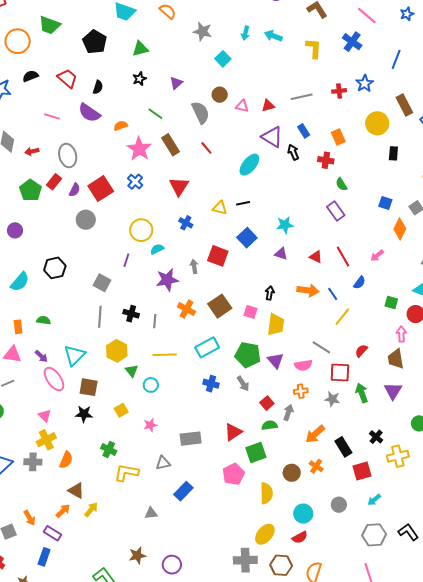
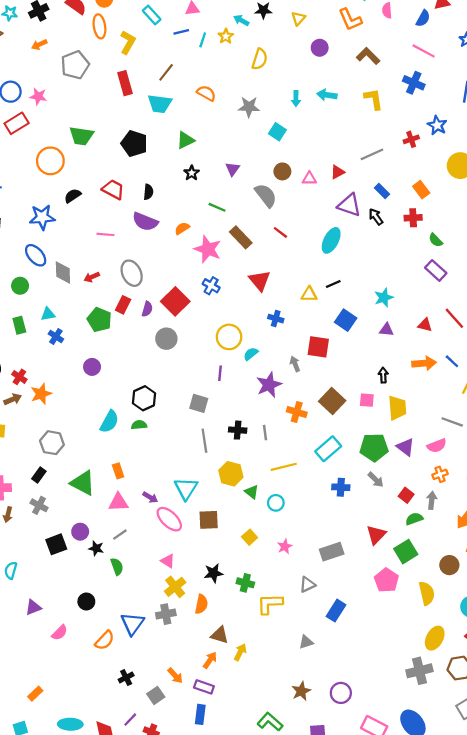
green semicircle: (44, 320) -> (139, 425), moved
black star: (84, 414) -> (213, 573), moved

